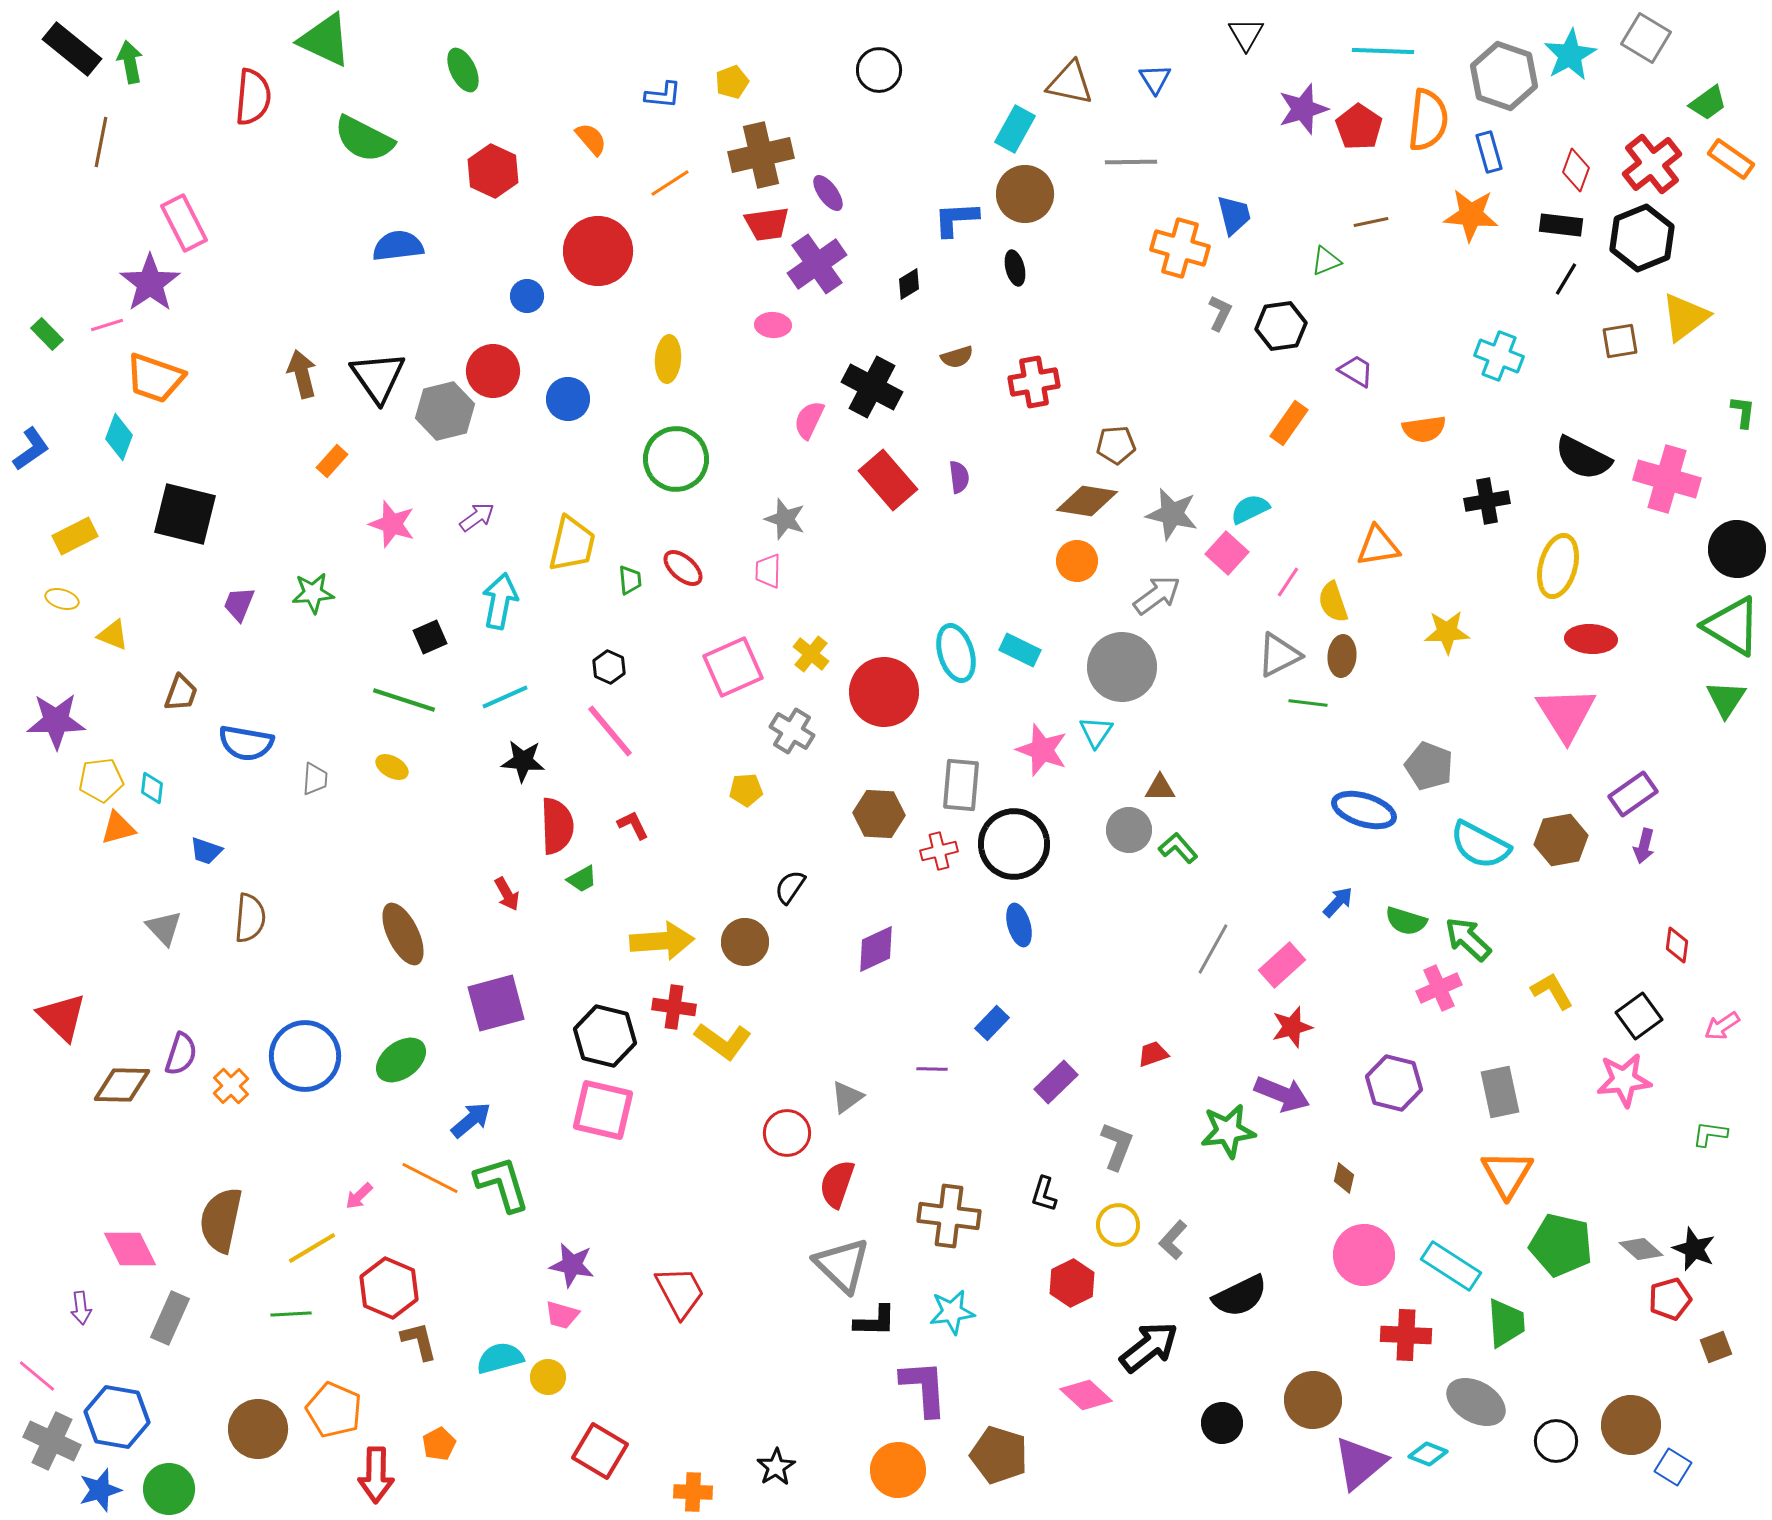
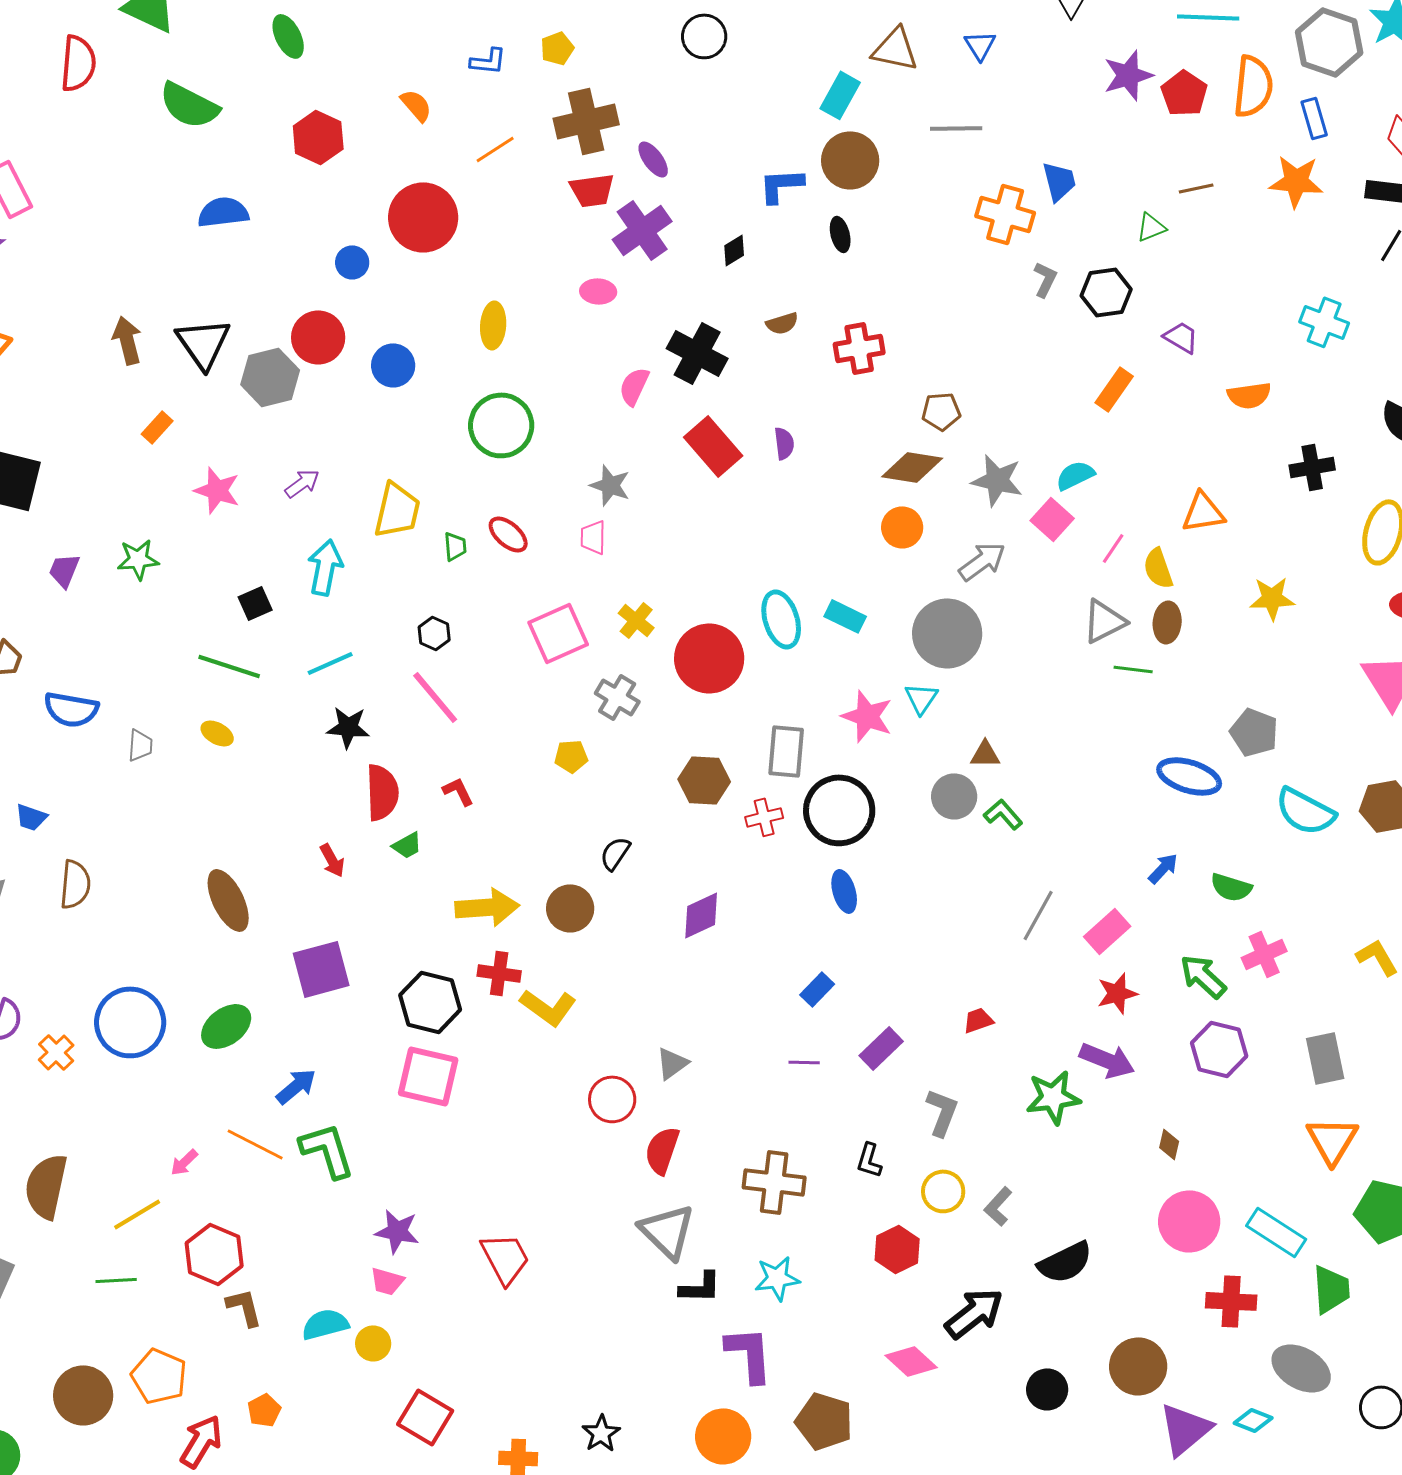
green arrow: (1468, 939) -> (1203, 976), moved
purple line: (932, 1069) -> (804, 1062), moved
red arrow: (376, 1475) -> (201, 1441), turned -150

